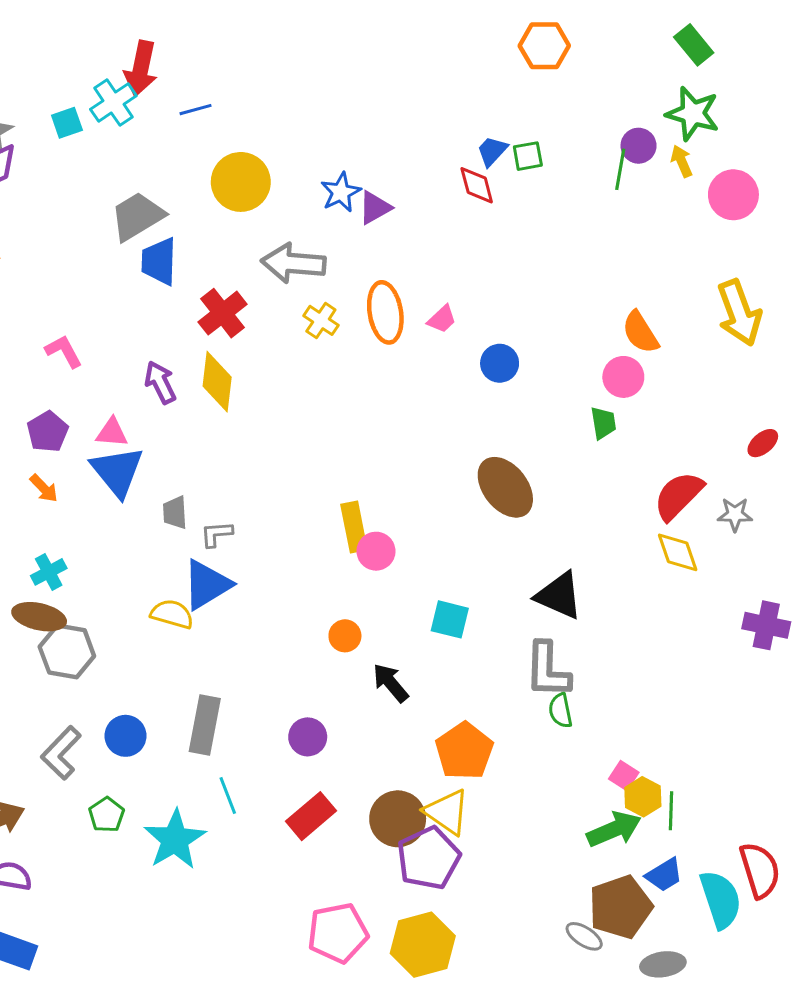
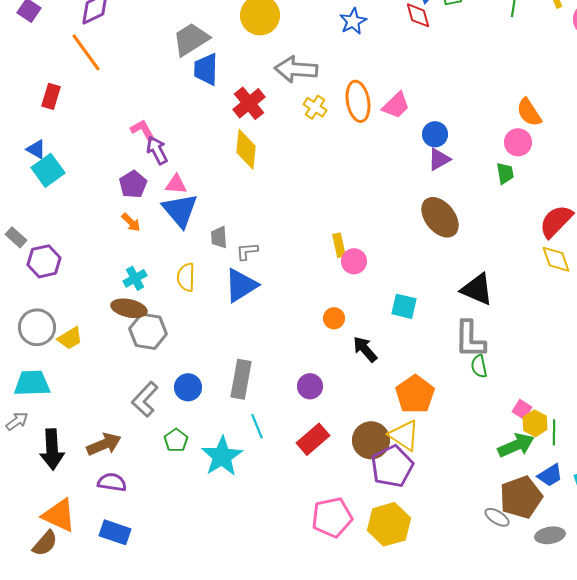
blue star: (341, 192) -> (353, 21), moved
purple triangle: (375, 208) -> (439, 159), moved
pink trapezoid: (442, 319) -> (396, 105), size x1.4
purple arrow: (160, 382) -> (157, 150), moved
yellow rectangle: (354, 527) -> (339, 245), size x0.7
yellow semicircle: (172, 614) -> (186, 277), moved, turned -104

